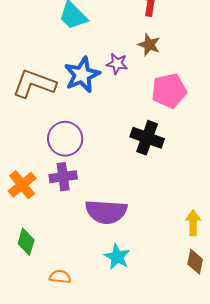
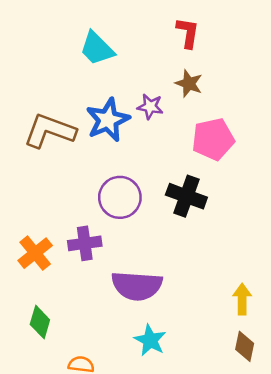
purple circle: (65, 139) -> (120, 197), moved

